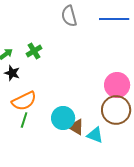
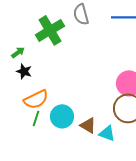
green cross: (34, 51) -> (50, 30), moved, size x1.8
cyan circle: (63, 118) -> (62, 116), moved

